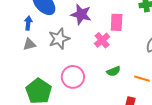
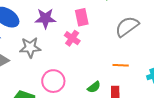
gray star: (59, 39) -> (30, 48), turned 30
green semicircle: (114, 71) -> (94, 87), moved

